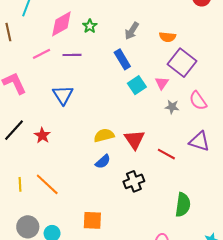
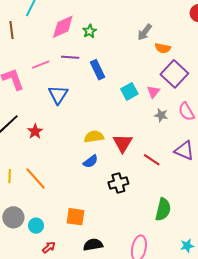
gray arrow: (132, 31) -> (145, 32), moved
pink line: (42, 54) -> (41, 65), moved
blue rectangle: (122, 59) -> (98, 70), moved

